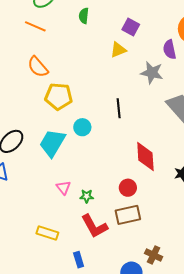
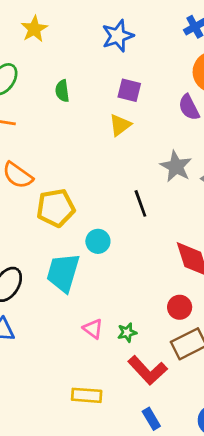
gray star: (152, 73) -> (176, 166), moved, turned 30
blue rectangle: (79, 260) -> (151, 419), moved

